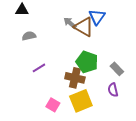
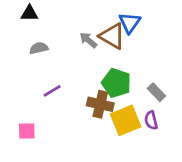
gray arrow: (70, 23) -> (88, 40), moved
yellow square: (81, 101) -> (126, 120), moved
pink square: (53, 105) -> (27, 131), moved, turned -32

